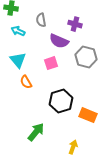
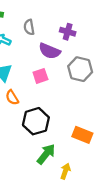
black hexagon: (61, 101) -> (36, 121), moved
green arrow: (36, 132) -> (46, 154), moved

